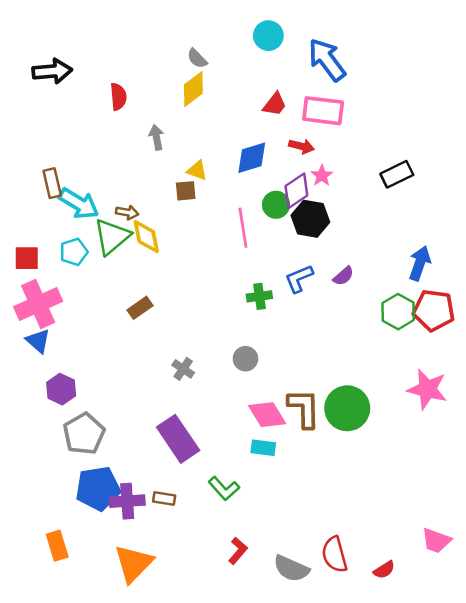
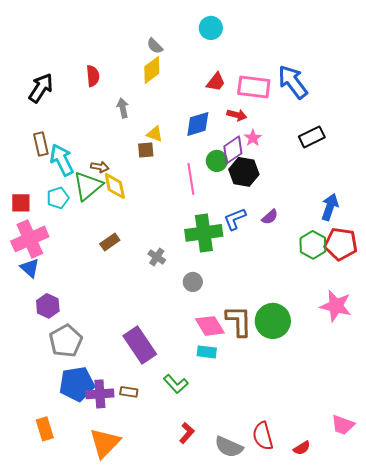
blue arrow: (327, 60) -> (293, 82), moved
black arrow: (52, 71) -> (41, 88), moved, turned -52
cyan arrow: (79, 204) -> (62, 160), turned -148
green cross: (259, 296) -> (204, 233), size x1.8
gray cross: (183, 369) -> (157, 257), moved

